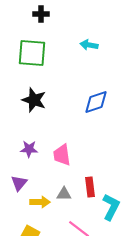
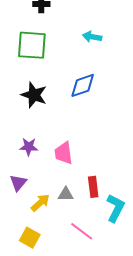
blue diamond: (96, 102) -> (83, 85), moved
yellow arrow: (40, 202) -> (40, 203), turned -42

